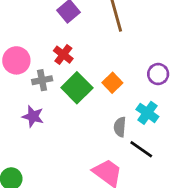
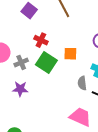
red cross: (63, 55) -> (41, 40), moved
orange square: (112, 83) -> (70, 54), turned -32

